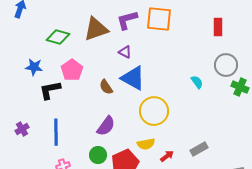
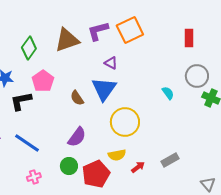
orange square: (159, 19) -> (130, 30), turned -32
green diamond: (58, 37) -> (29, 48), turned -70
purple triangle: (125, 52) -> (111, 63), moved
blue triangle: (133, 78) -> (104, 89), turned 36
blue line: (56, 132) -> (27, 143), turned -56

